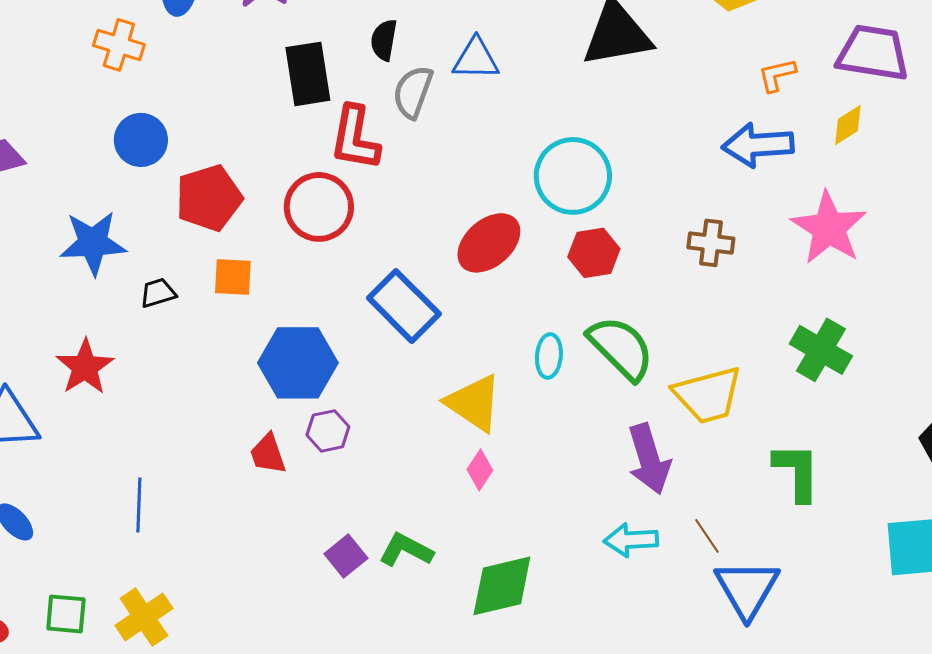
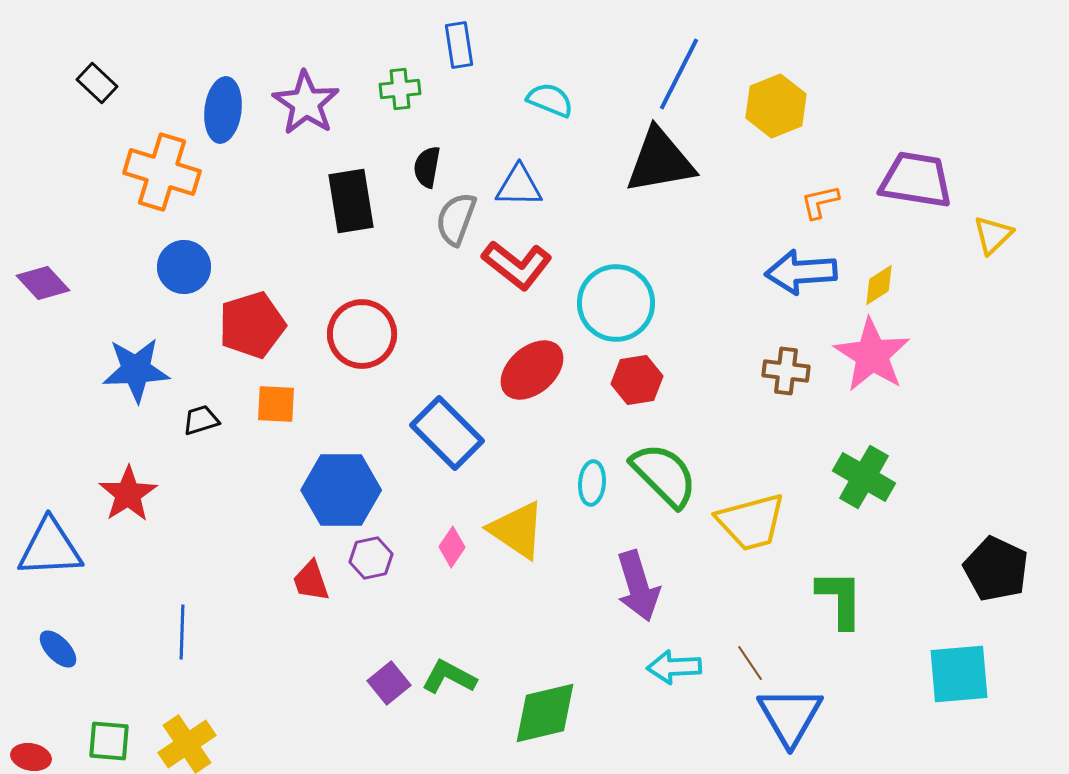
orange cross: (119, 45) -> (162, 172), size x1.5
yellow diamond: (848, 125) -> (879, 285), moved
red L-shape: (355, 138) -> (517, 265), moved, turned -62
brown cross: (711, 243) -> (786, 371), moved
purple arrow: (649, 459) -> (638, 586), moved
pink diamond: (480, 470) -> (452, 547), moved

